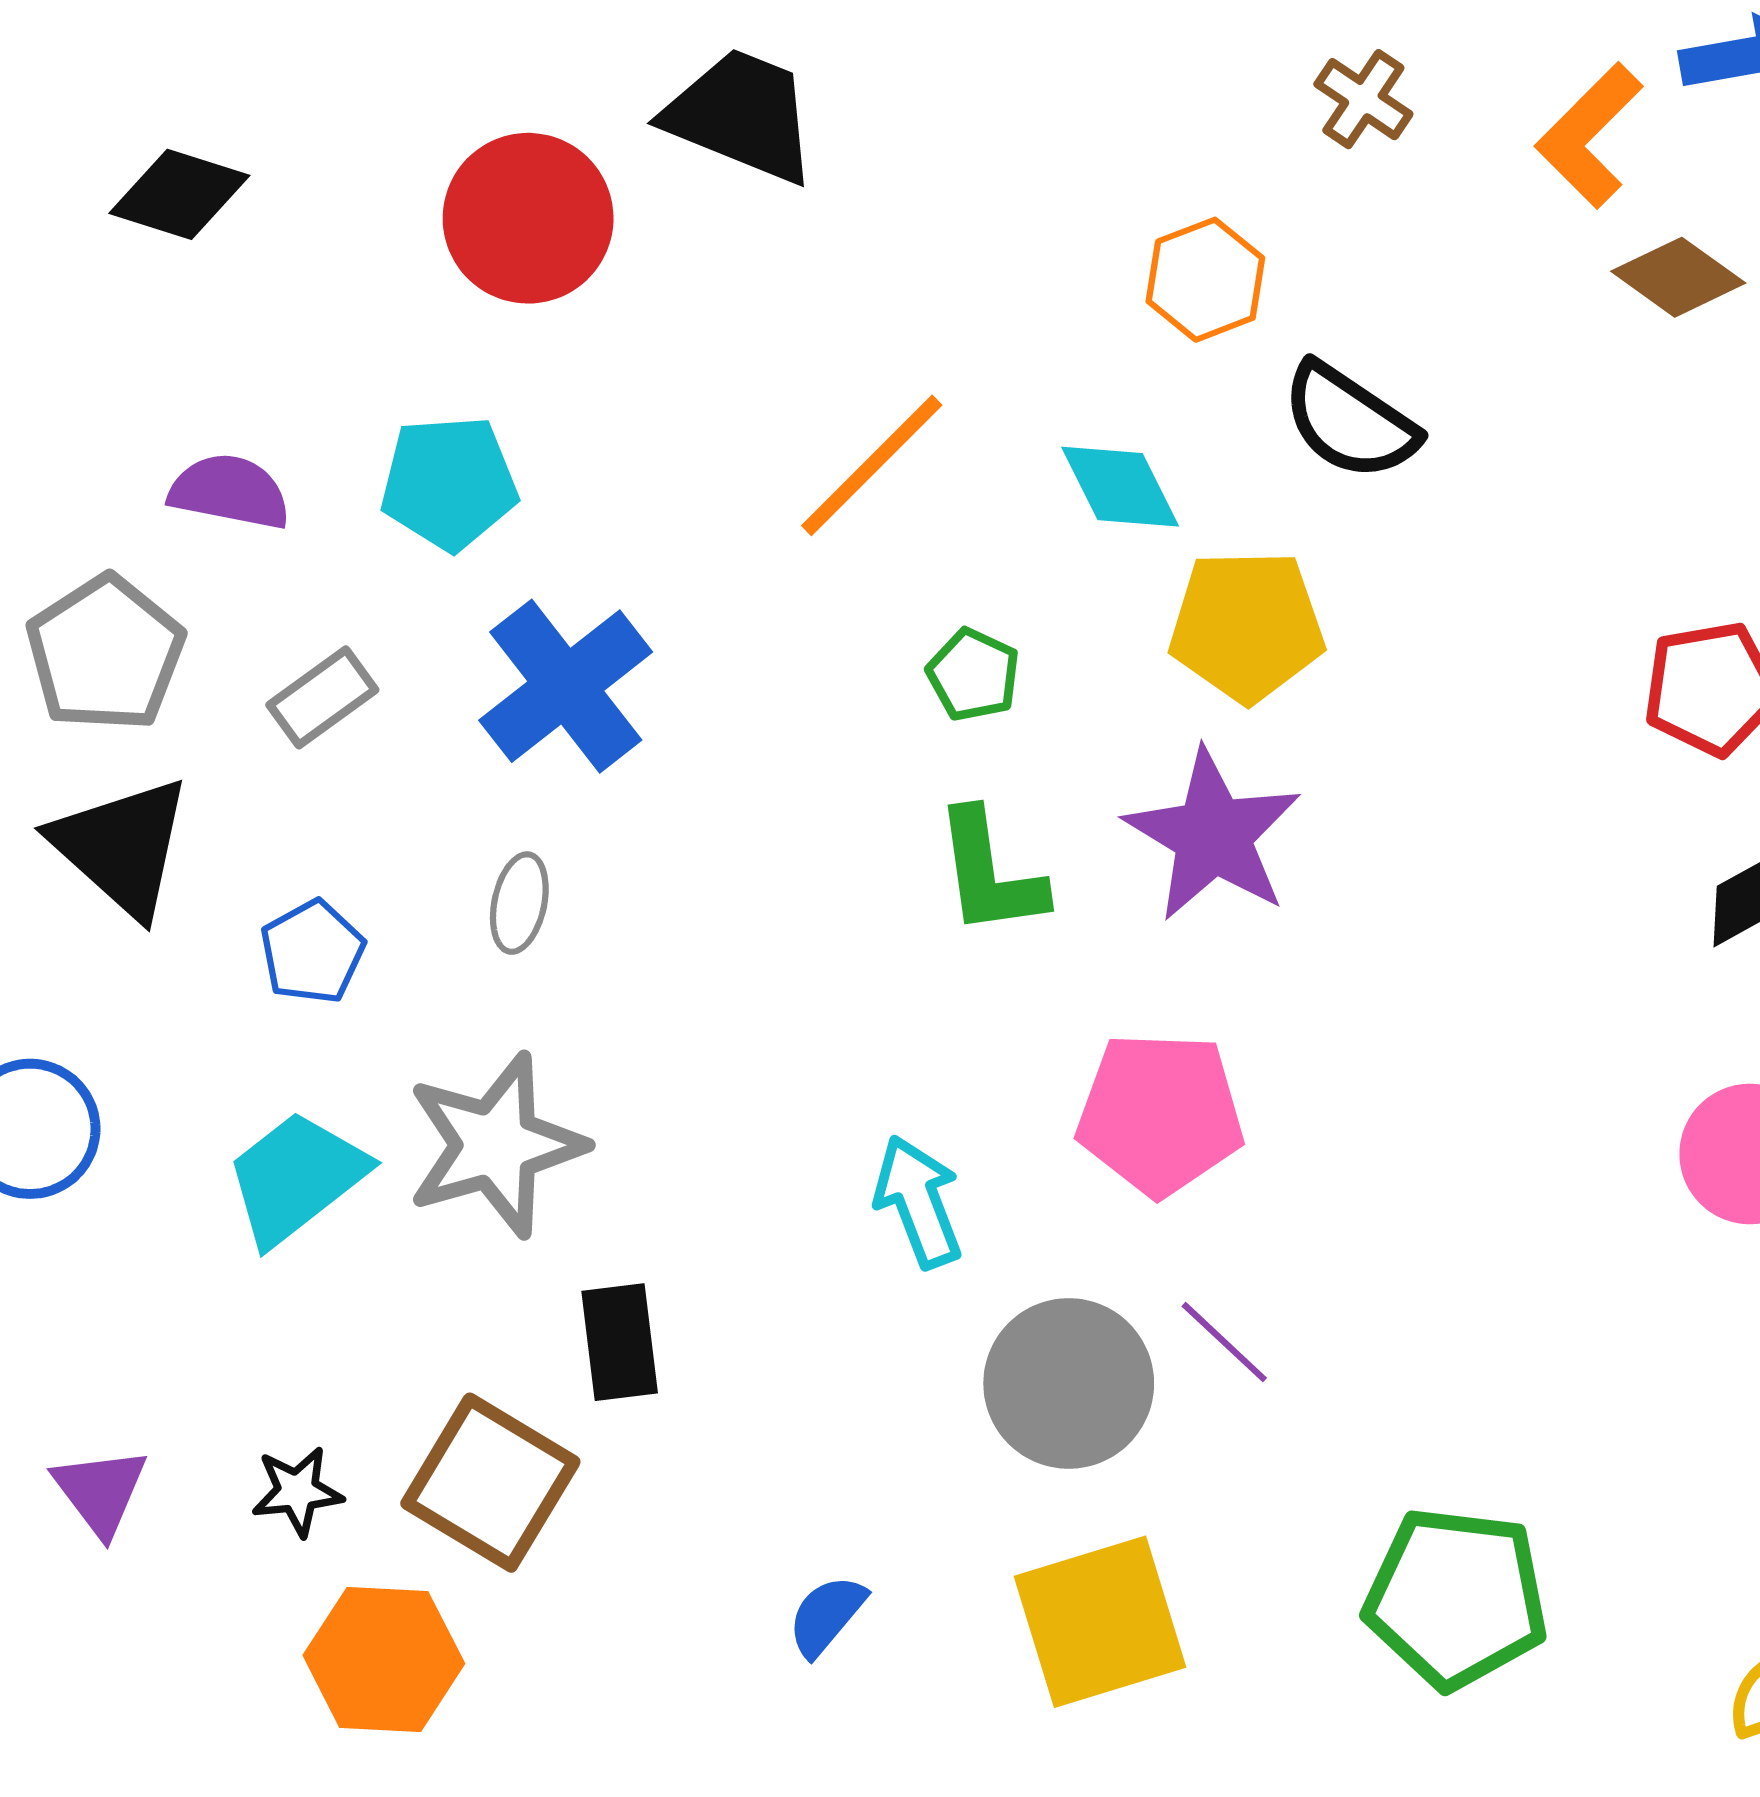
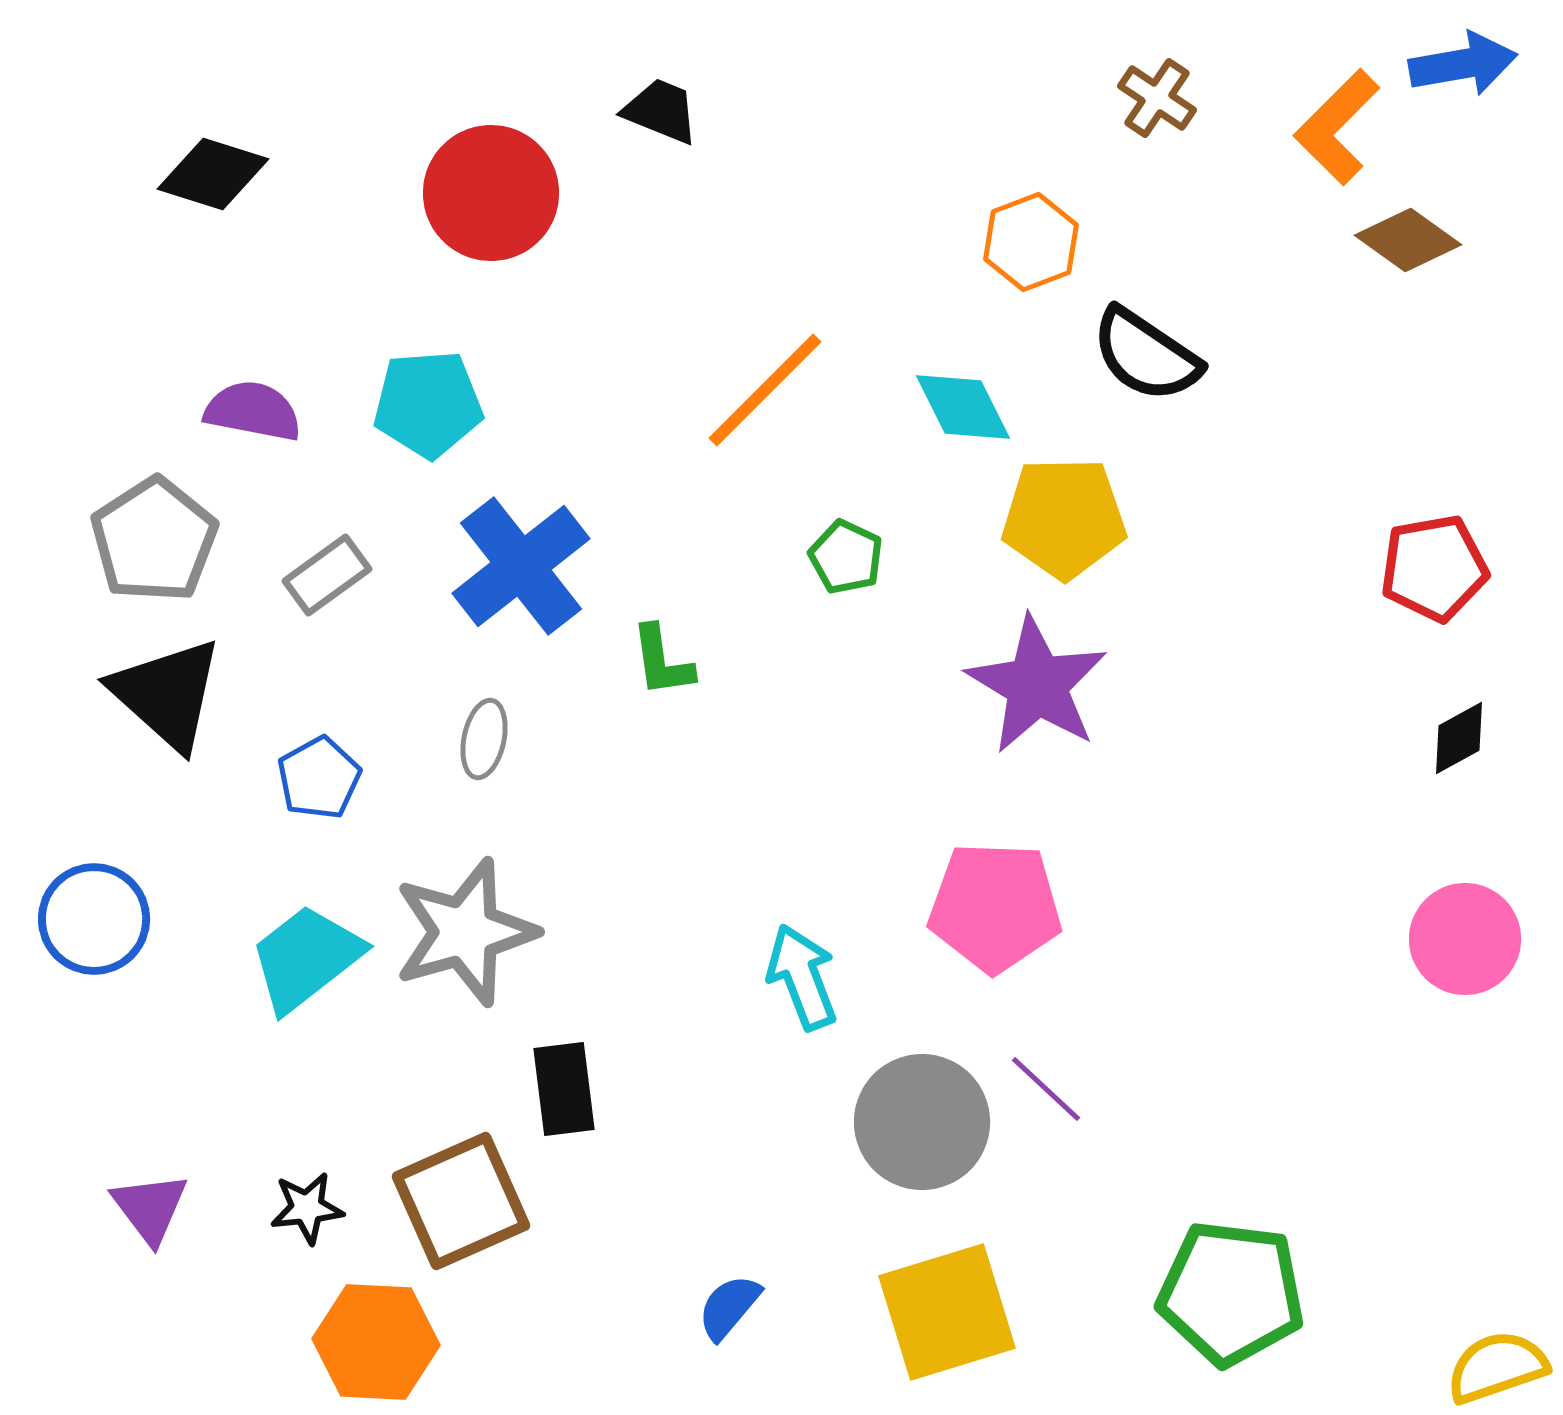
black trapezoid: (741, 115) -> (661, 111), size x0.6
green L-shape: (990, 873) -> (662, 661), moved, size x0.7
brown square: (490, 1483) -> (461, 1201), turned 35

